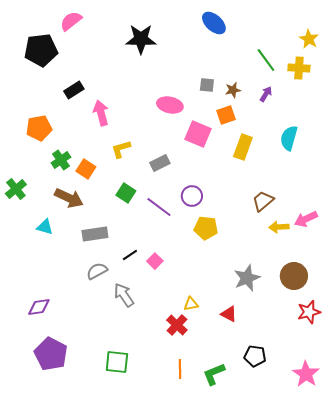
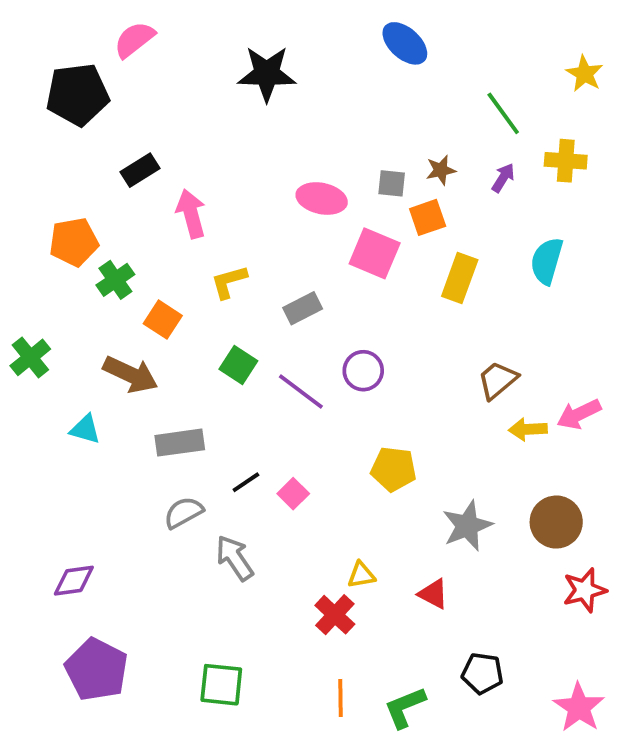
yellow cross: (299, 68) -> (566, 161), moved
gray square: (207, 85) -> (392, 183), moved
green cross: (61, 160) -> (115, 280), moved
yellow pentagon: (206, 228) -> (393, 469), moved

